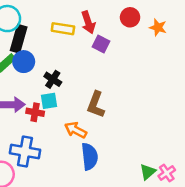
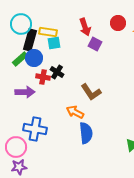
yellow rectangle: (63, 29) -> (48, 32), moved
cyan square: (49, 101) -> (54, 43), moved
brown L-shape: (96, 105) -> (91, 92), turned -55
red cross: (35, 112) -> (43, 77), moved

